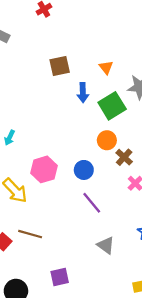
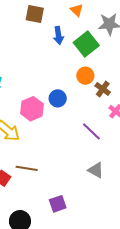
brown square: (60, 66) -> (35, 14), turned 30
blue circle: (84, 170) -> (58, 98), moved
purple line: (92, 203) -> (91, 131), moved

